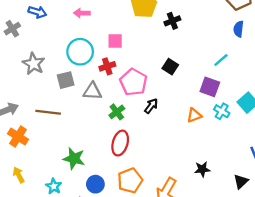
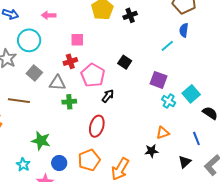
black cross: (172, 21) -> (130, 15), moved
cyan circle: (80, 52) -> (29, 40), moved
cyan line: (221, 60) -> (167, 46), moved
gray square: (66, 80) -> (34, 73), turned -35
green cross: (117, 112) -> (69, 102), moved, turned 32
orange triangle: (194, 115) -> (163, 133), moved
red ellipse: (120, 143) -> (97, 126), moved

